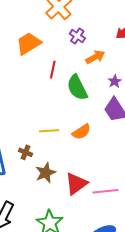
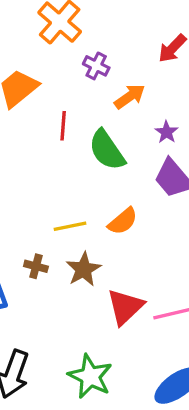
brown star: (46, 173) -> (84, 269), moved

